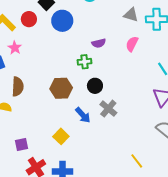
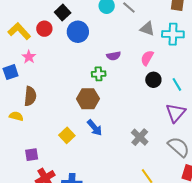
black circle: (95, 86) -> (153, 80), moved
brown hexagon: (61, 88) -> (88, 99), moved
gray cross: (108, 109) -> (140, 137), moved
yellow square: (61, 136) -> (67, 135), moved

